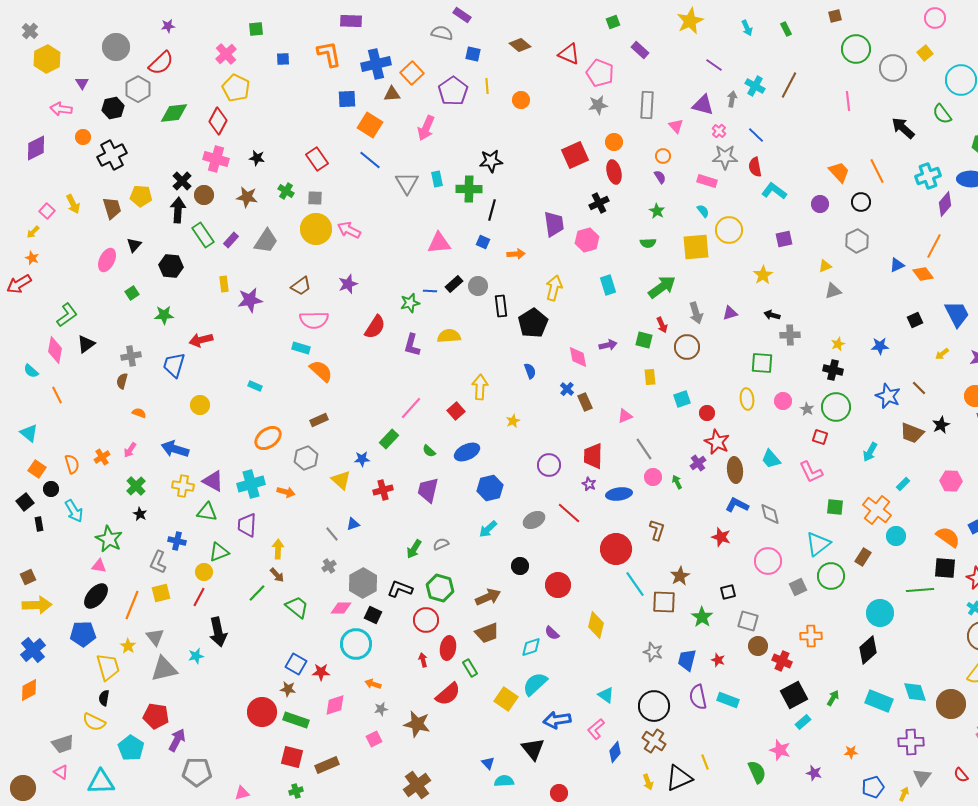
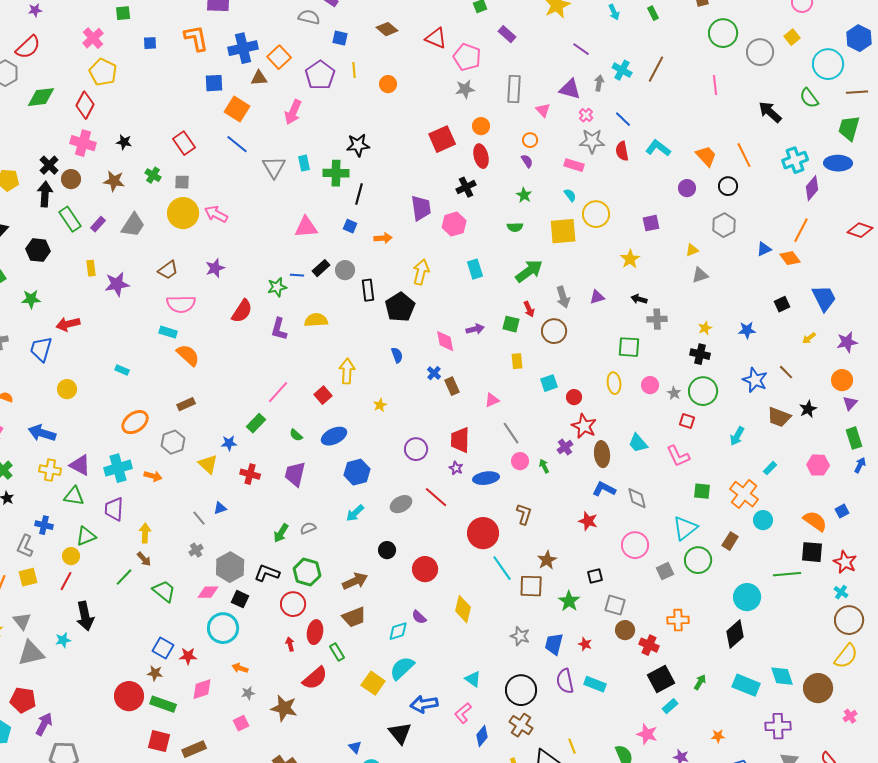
cyan L-shape: (774, 191) -> (658, 148), moved
red cross: (383, 490) -> (250, 474), turned 30

